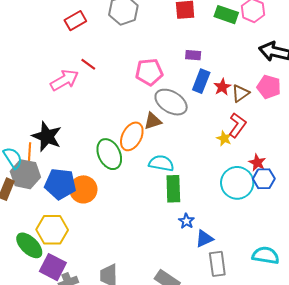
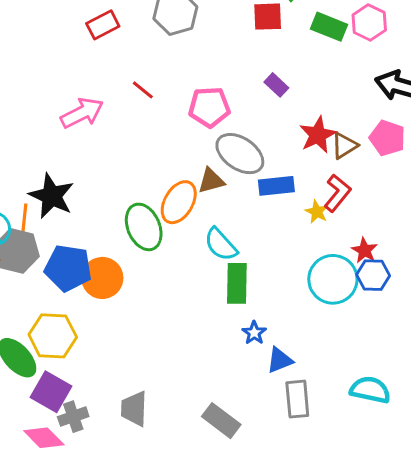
purple rectangle: (193, 55) -> (276, 85), turned 35
red line: (88, 64) -> (143, 90), moved
blue rectangle: (201, 81) -> (276, 186), moved, turned 60
red star: (222, 87) -> (318, 135), size x1.4
cyan semicircle: (161, 163) -> (221, 244), turned -145

